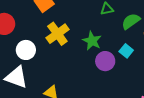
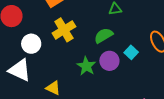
green semicircle: (131, 21) -> (104, 36), moved
green star: (92, 41) -> (86, 66), moved

